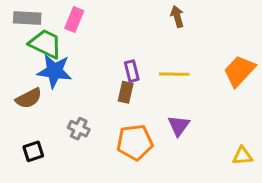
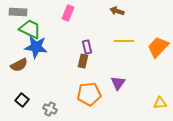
brown arrow: (177, 16) -> (117, 11), turned -56
pink rectangle: (74, 20) -> (68, 13), moved
yellow line: (174, 74) -> (124, 41), moved
gray cross: (79, 129) -> (50, 109), moved
black square: (33, 151) -> (22, 100), turned -32

